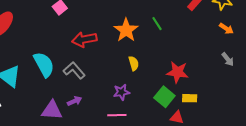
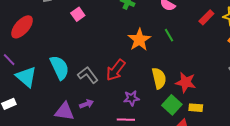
red arrow: (84, 39) -> (116, 70), moved, turned -45
yellow semicircle: (134, 63) -> (159, 78), moved, size x1.5

